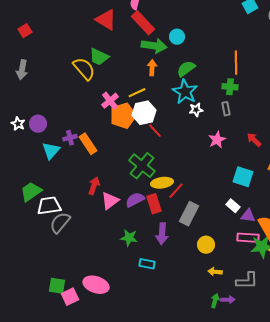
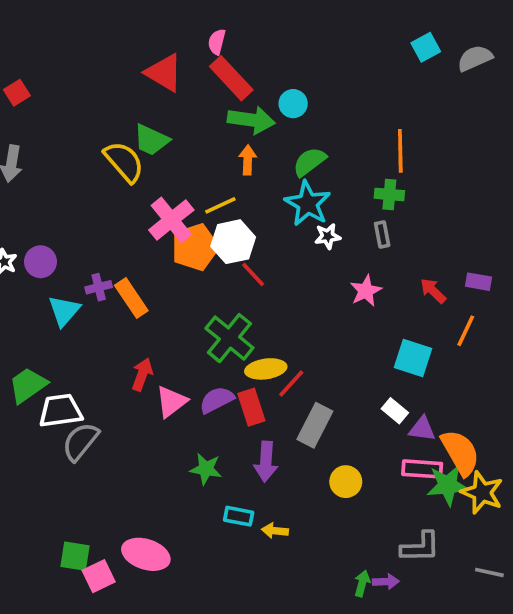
pink cross: (110, 101) -> (171, 220), size x1.4
yellow arrow: (215, 272) -> (275, 531), moved

